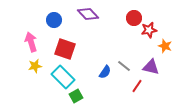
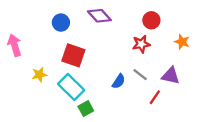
red star: (149, 30) -> (141, 44), moved
pink arrow: (31, 42) -> (15, 45), moved
orange star: (165, 46) -> (182, 42), moved

